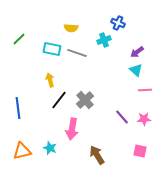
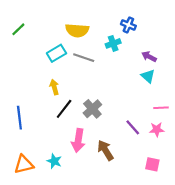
yellow semicircle: (71, 28) -> (77, 30), size x1.5
green line: (19, 39) -> (18, 29), moved
cyan rectangle: (52, 49) -> (56, 53), turned -42
purple arrow: (137, 52) -> (149, 57), turned 64
pink line: (145, 90) -> (161, 108), moved
brown arrow: (97, 155) -> (105, 150), moved

